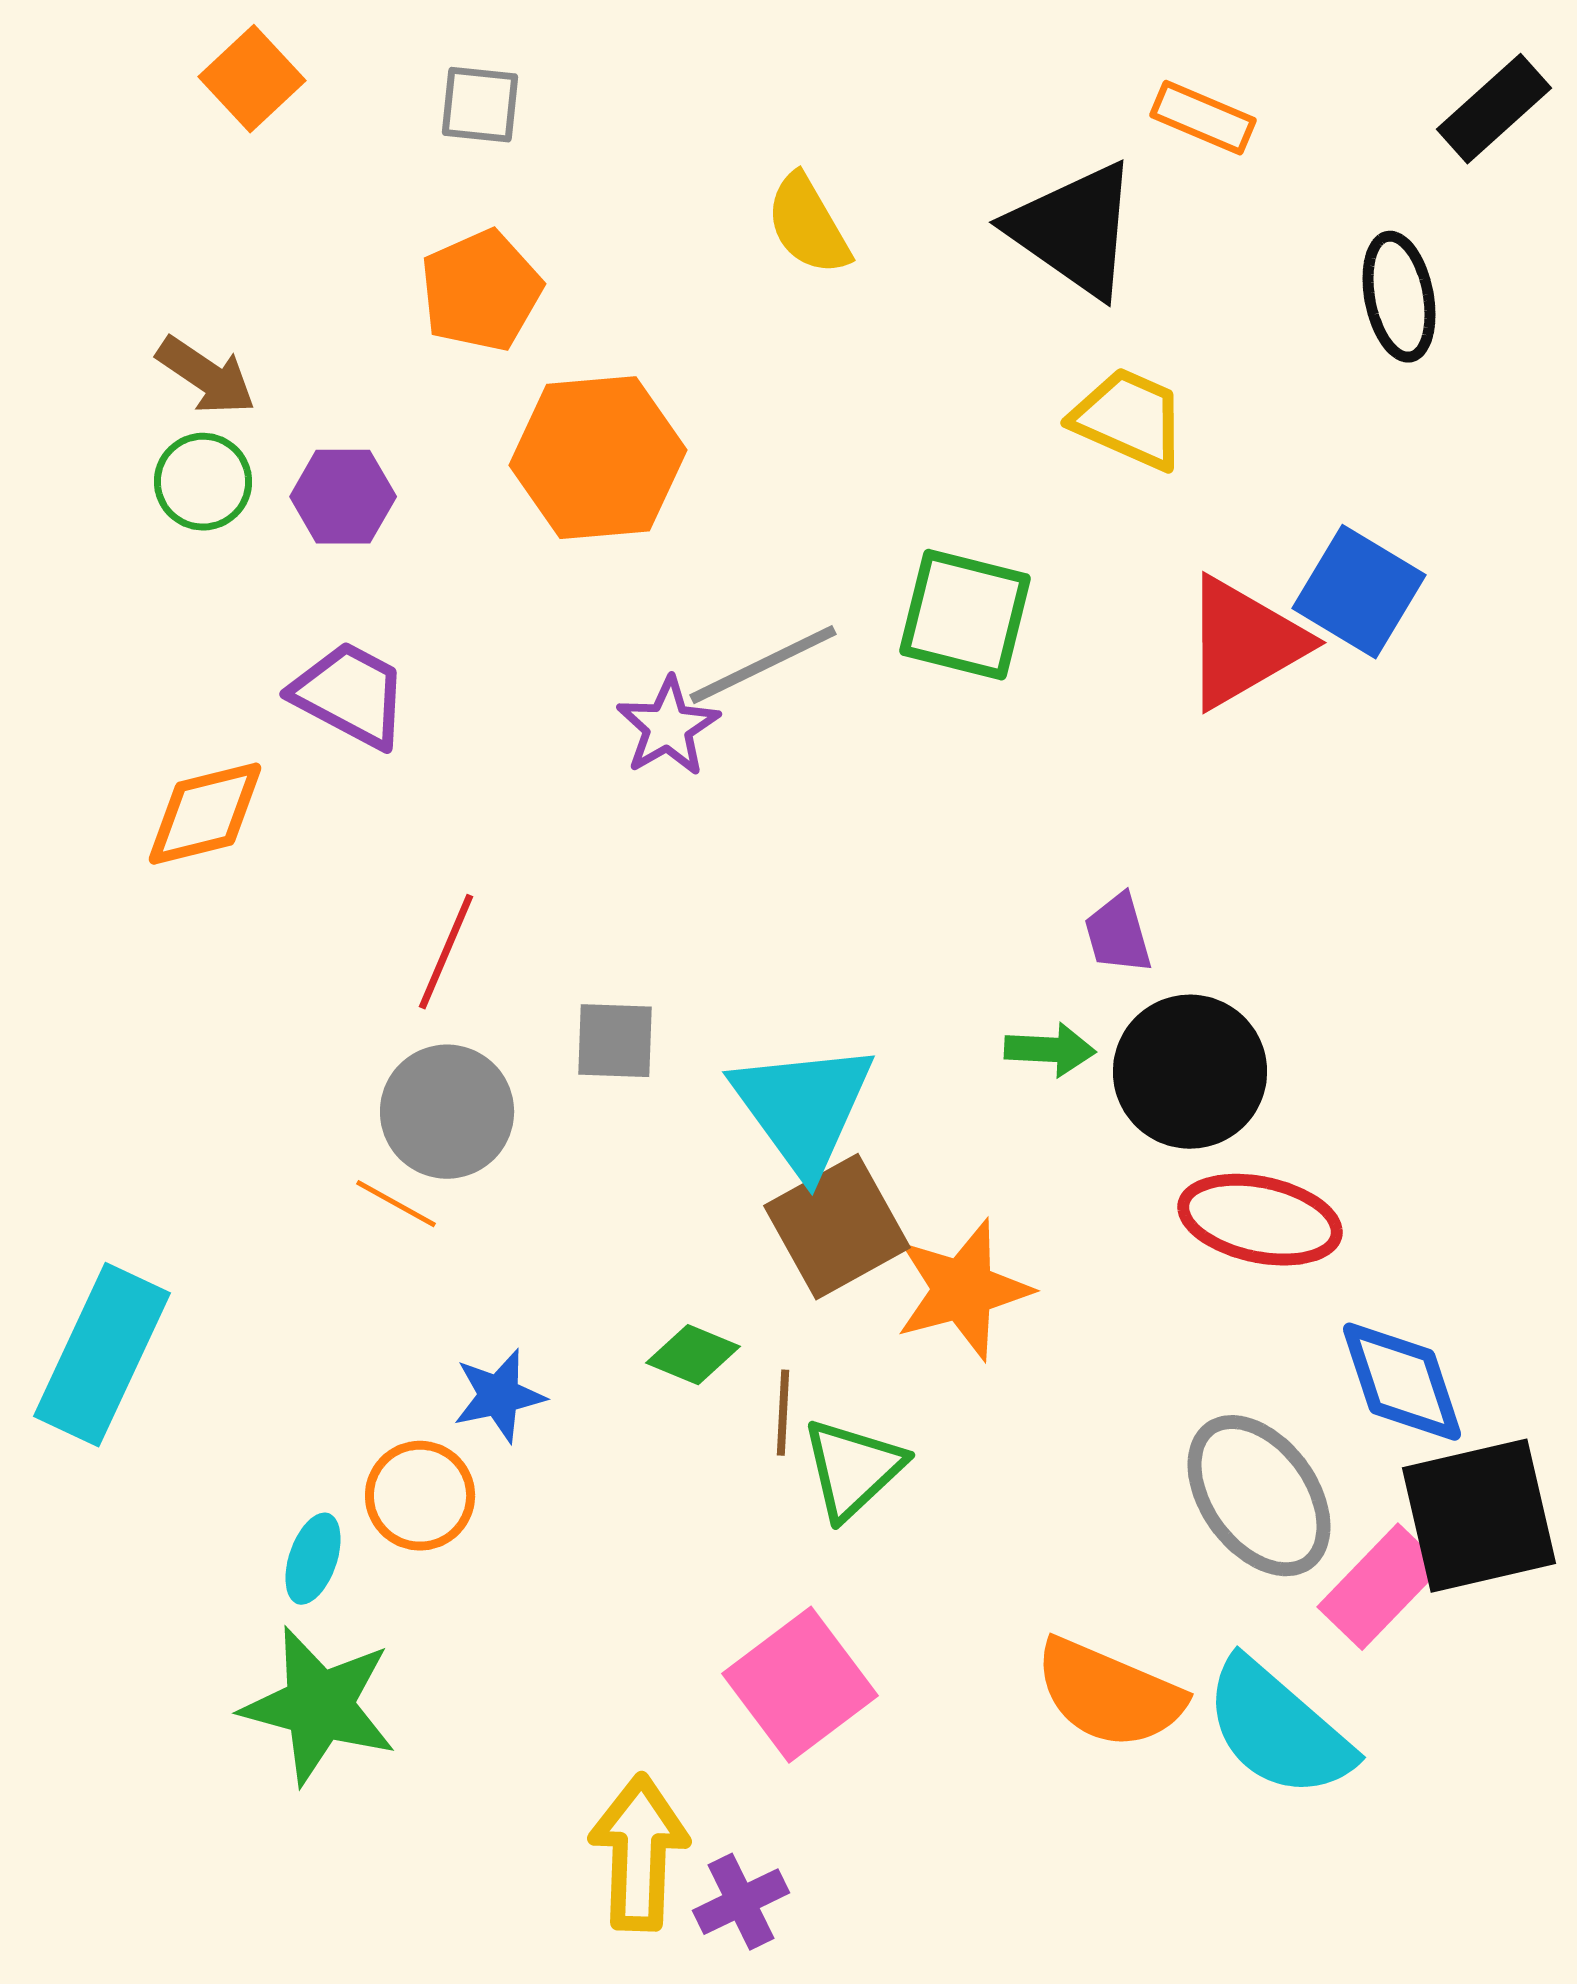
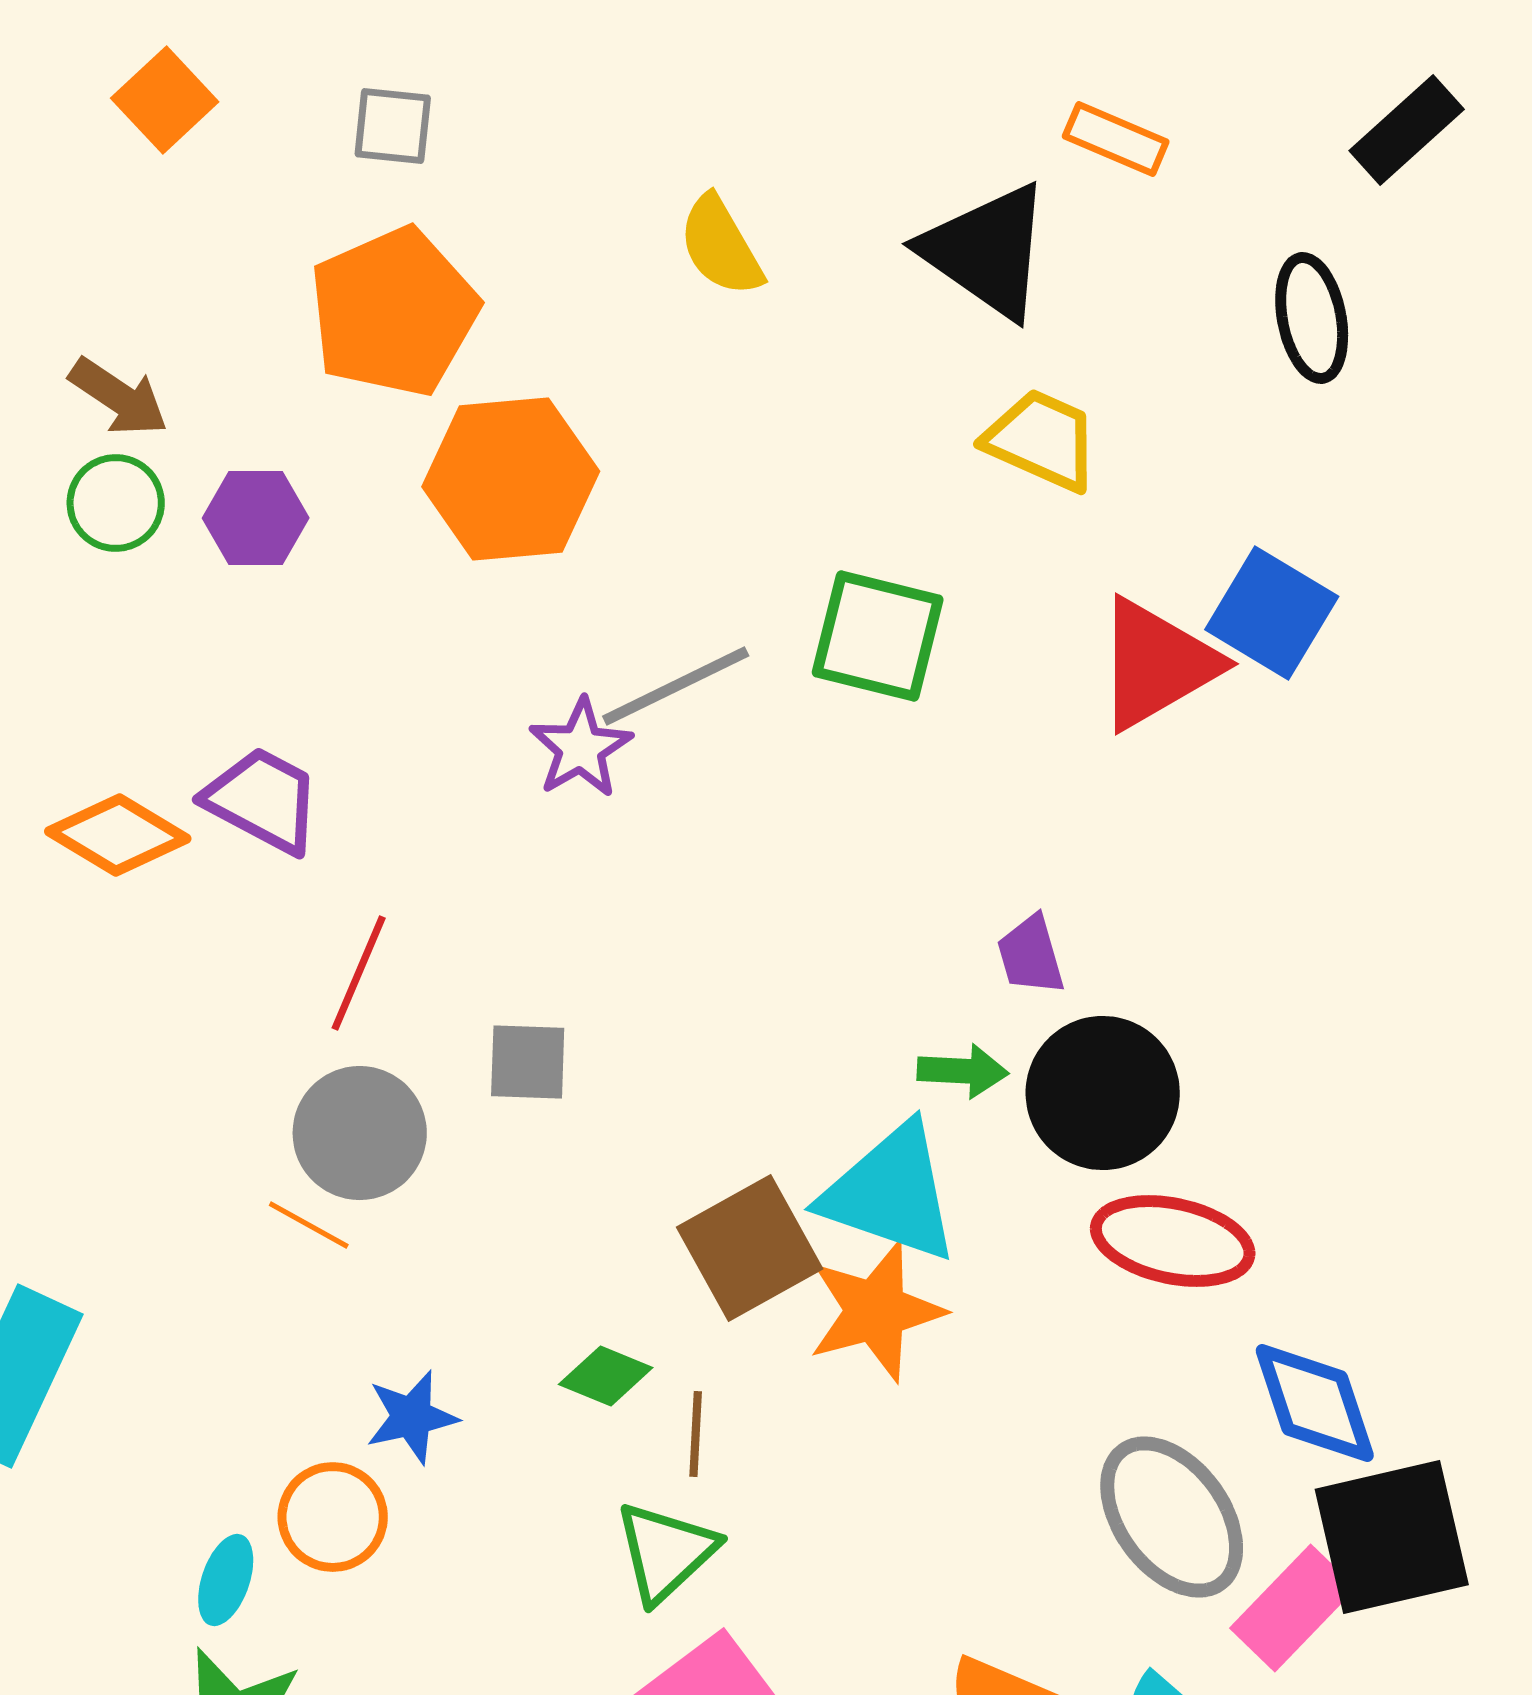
orange pentagon: (481, 291) -> (394, 312), size x1.4
purple trapezoid: (350, 695) -> (263, 800), moved
orange diamond: (205, 814) -> (118, 835), turned 45
cyan triangle: (803, 1108) -> (891, 1193), moved, turned -35
green triangle: (853, 1469) -> (666, 1552), moved

